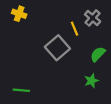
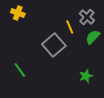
green semicircle: (98, 54) -> (93, 37), moved
green line: (21, 90) -> (20, 70), moved, turned 49

